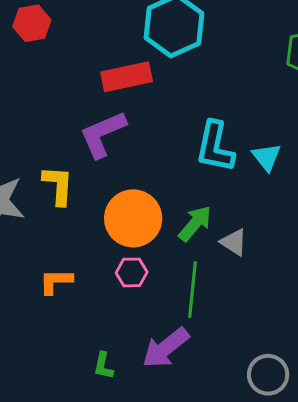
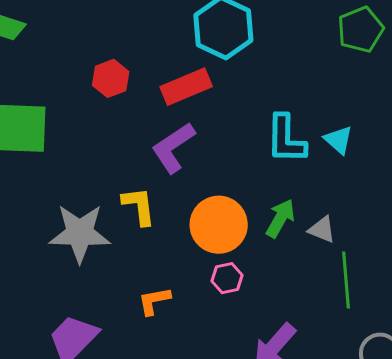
red hexagon: (32, 23) -> (111, 78), moved
green line: (193, 290) -> (346, 280), moved

